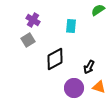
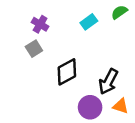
cyan rectangle: (71, 26) -> (89, 22), moved, turned 48
black arrow: (89, 67) -> (108, 82), size x1.5

